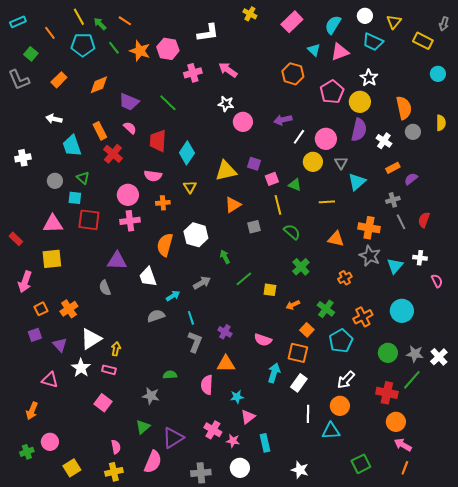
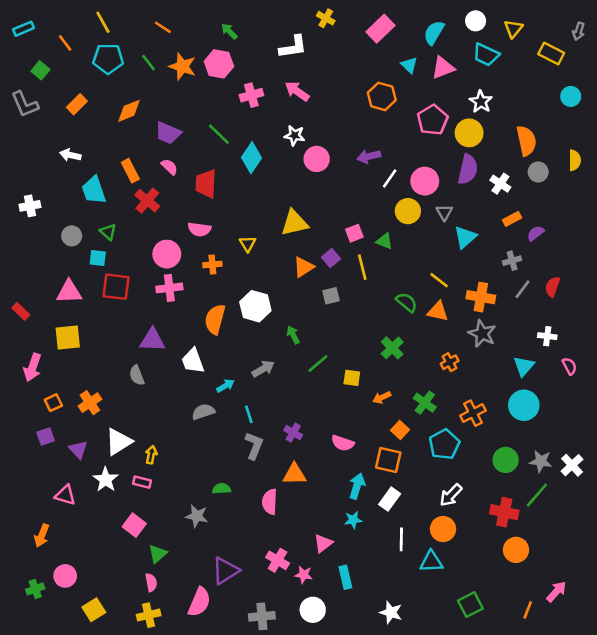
green arrow: (100, 24) -> (229, 31), moved
white L-shape: (208, 33) -> (293, 47), moved
cyan diamond: (187, 153) -> (251, 158), moved
purple square: (254, 164) -> (331, 258), moved, turned 32
yellow line: (327, 202) -> (439, 280), moved, turned 42
gray line: (401, 222) -> (522, 289), turned 63
green semicircle: (292, 232) -> (407, 302), moved
cyan triangle: (395, 266) -> (524, 366), moved
cyan star: (237, 397) -> (353, 520), moved
green triangle: (143, 427) -> (158, 554), moved
pink arrow: (403, 445) -> (556, 592), moved, turned 102

